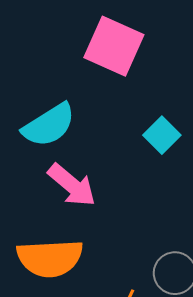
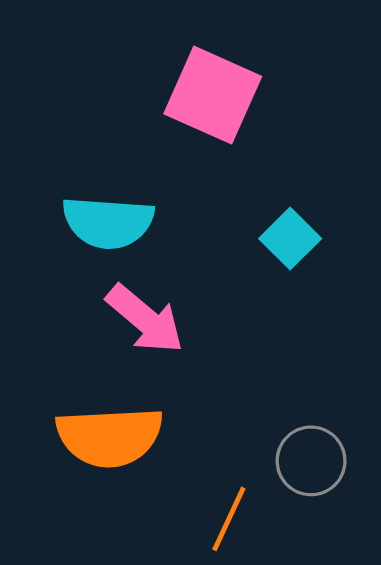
cyan semicircle: (49, 125) -> (108, 222), turned 36

